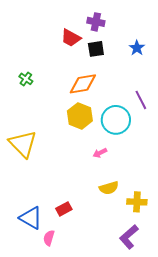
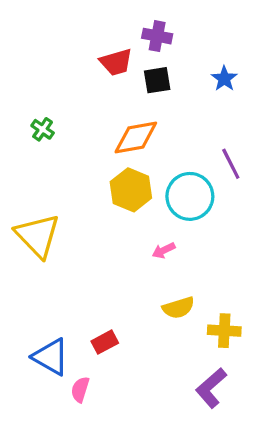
red trapezoid: (71, 38) -> (116, 62), turned -45

